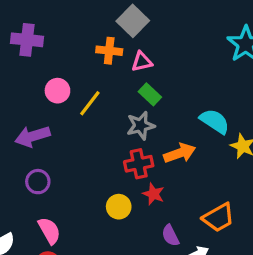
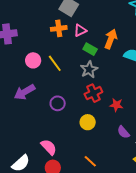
yellow line: (90, 103) -> (55, 63), turned -60
orange arrow: (180, 153) -> (111, 39), moved, turned -36
purple circle: (38, 182) -> (58, 103), moved
red star: (153, 194) -> (116, 105), moved

